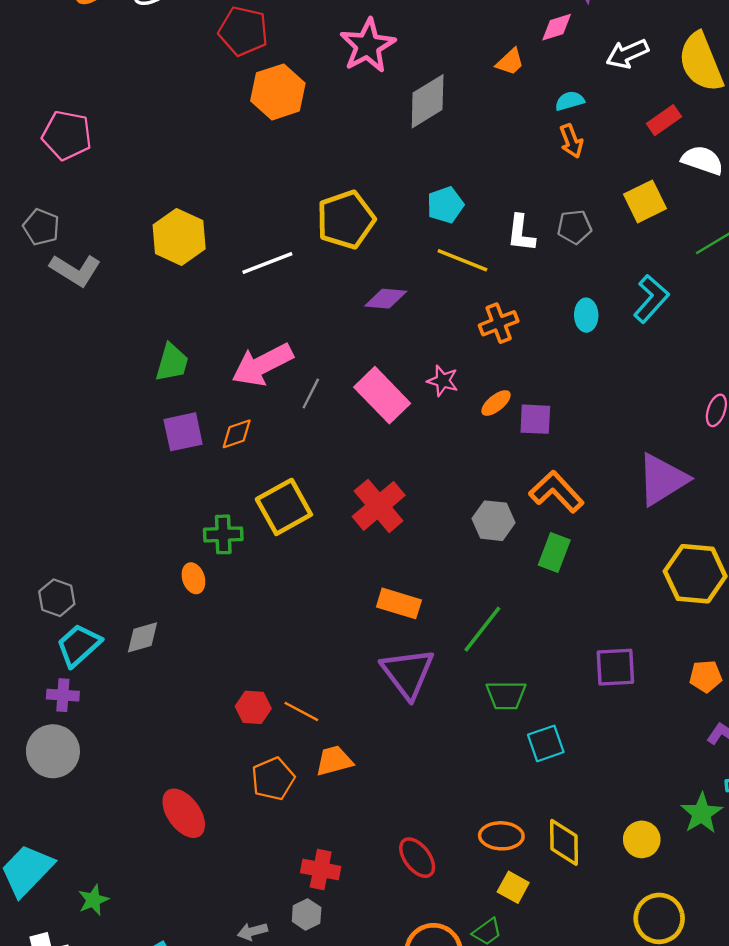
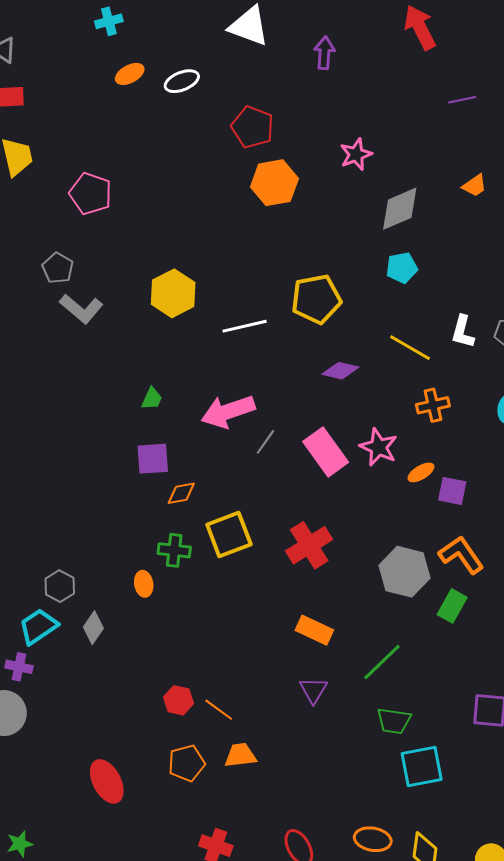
pink star: (368, 46) -> (356, 154), size x0.7
cyan pentagon: (445, 205) -> (402, 268), moved
green trapezoid: (172, 362) -> (152, 399), size x0.7
pink star: (443, 381) -> (379, 447), size x1.4
orange diamond: (237, 434) -> (181, 493), moved
gray hexagon: (494, 521) -> (405, 572), size x1.4
gray hexagon: (57, 598) -> (60, 586), moved
gray diamond: (143, 637) -> (93, 628), turned -48
purple triangle: (408, 673) -> (313, 690), size x0.6
cyan square: (546, 743) -> (422, 766), size x1.4

